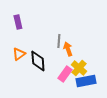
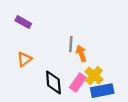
purple rectangle: (18, 22) -> (23, 22), turned -48
black diamond: (38, 61) -> (53, 82), moved

